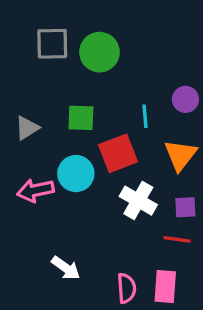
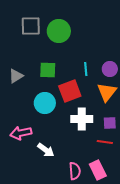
purple circle: (185, 99) -> (110, 69), moved
pink arrow: (35, 190) -> (21, 133), moved
white cross: (138, 201) -> (82, 119), turned -30
white arrow: (66, 268) -> (46, 150), moved
pink rectangle: (165, 287) -> (98, 170), turned -30

